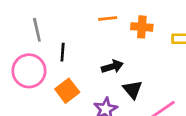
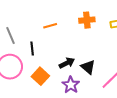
orange line: (108, 18) -> (50, 26), moved
black arrow: (112, 67) -> (67, 63), moved

